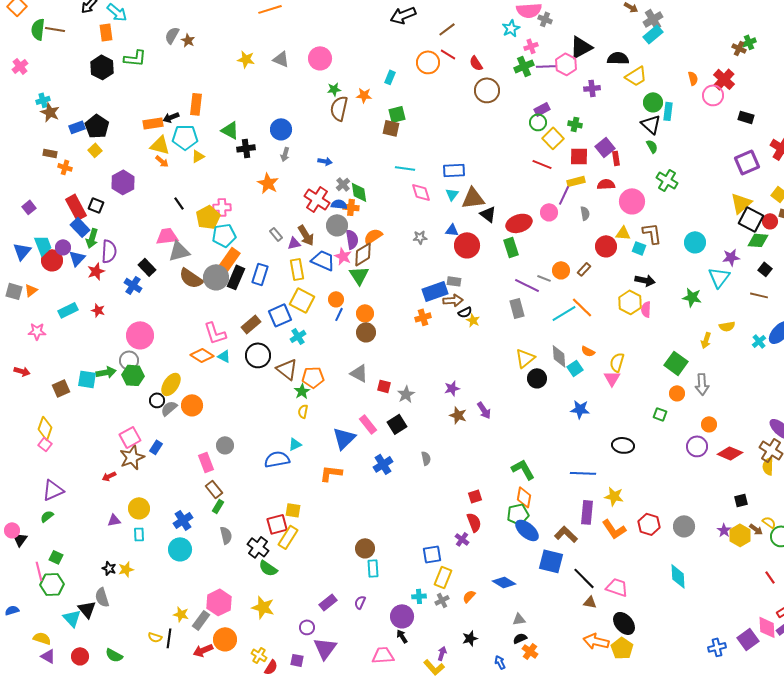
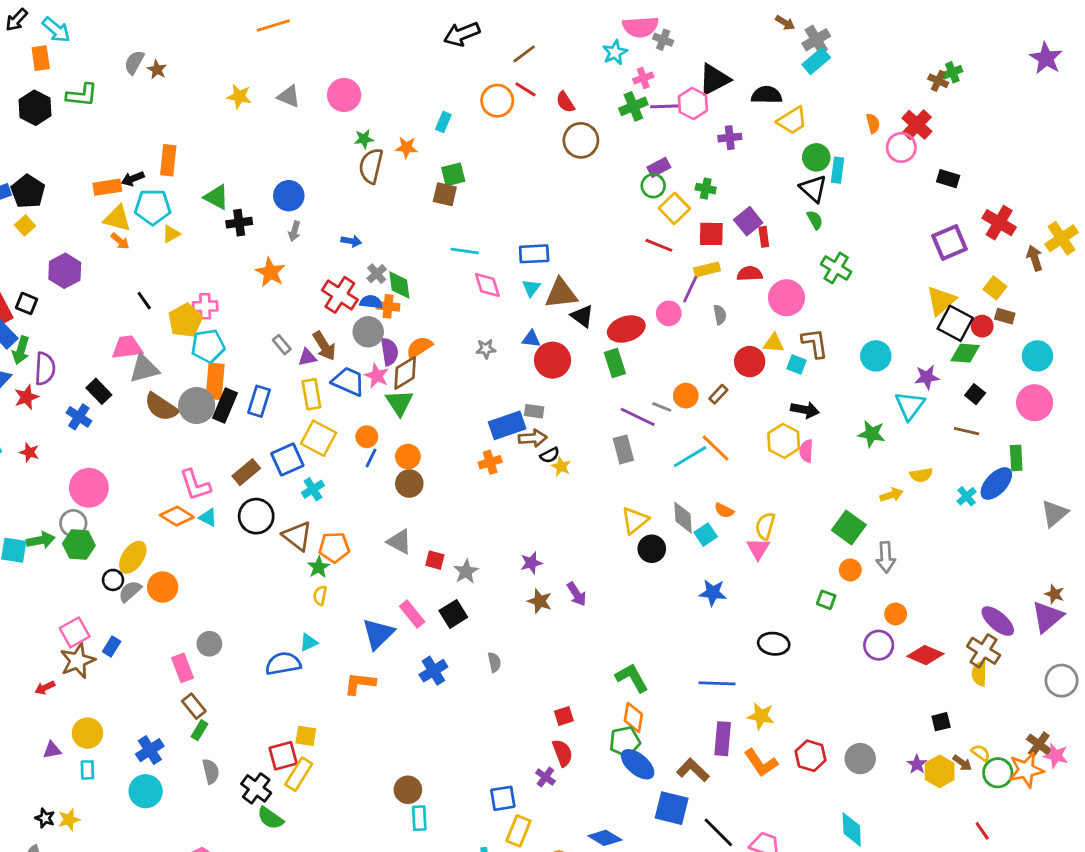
orange rectangle: (229, 260) -> (215, 381), turned -30
yellow arrow: (706, 340) -> (891, 495), turned -126

